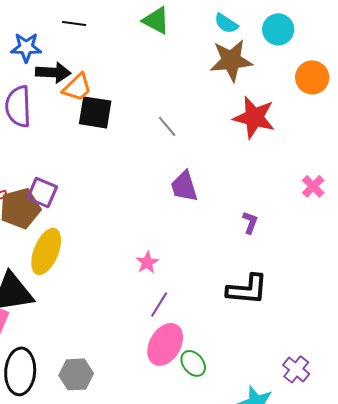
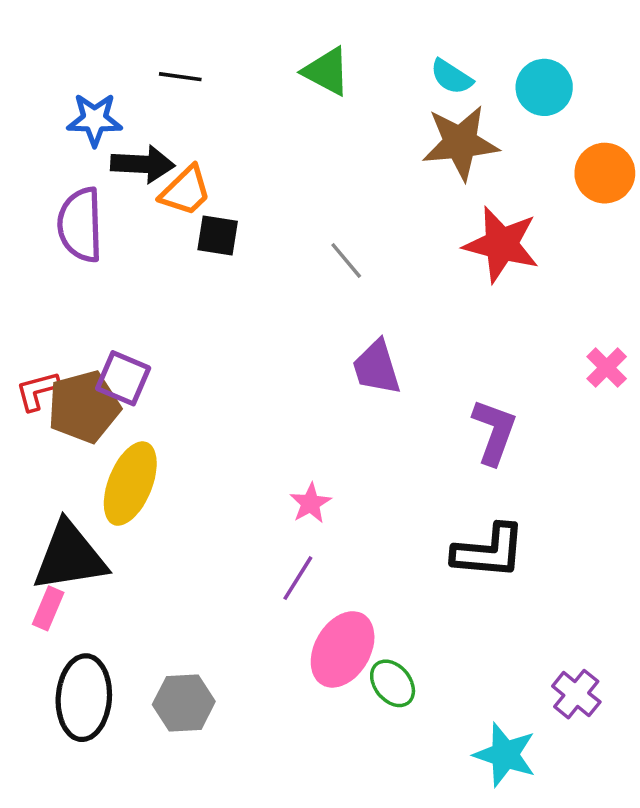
black square: (95, 112) -> (218, 236), size x0.7
purple L-shape: (250, 222) -> (494, 432), size x1.6
purple line: (159, 304) -> (298, 578), moved

